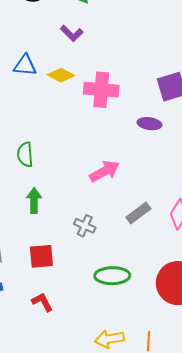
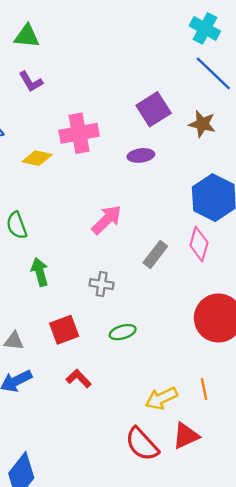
purple L-shape: (72, 33) -> (31, 82), turned 30
yellow diamond: (61, 75) -> (37, 158), moved
green ellipse: (112, 276) -> (123, 332), moved, size x0.7

